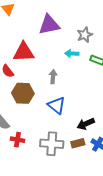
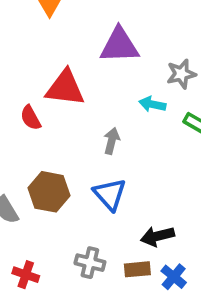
brown hexagon: (23, 93) -> (49, 192), moved
red cross: (17, 140) -> (26, 275), moved
gray cross: (52, 144) -> (90, 263), size x0.7

